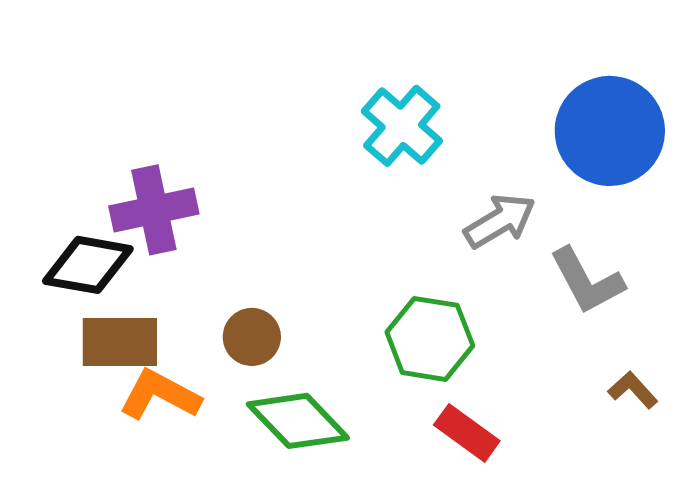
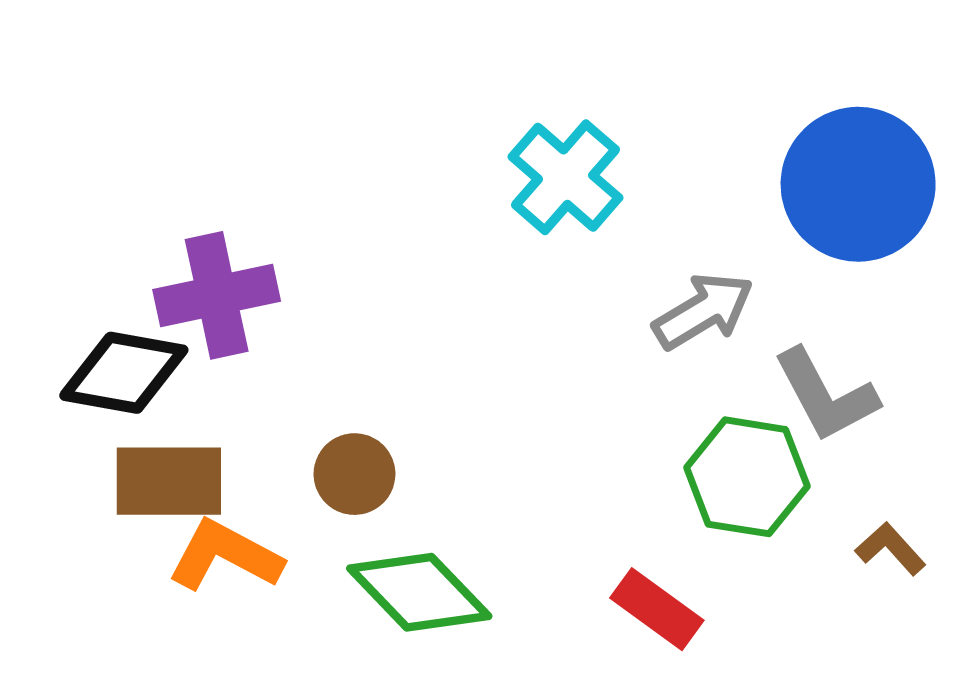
green hexagon: (430, 339) -> (747, 477), moved

